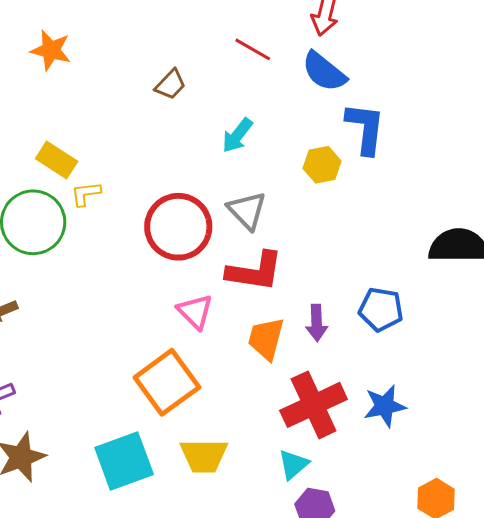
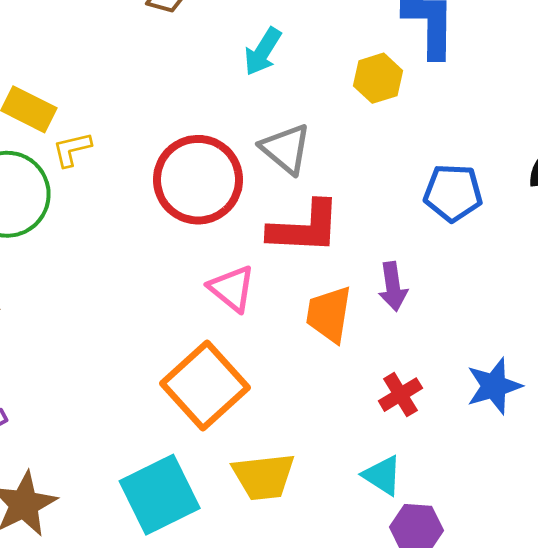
blue pentagon: (381, 309) -> (453, 193), moved
red cross: (314, 405) -> (400, 395), size x0.5
cyan triangle: (293, 464) -> (382, 475), turned -40

